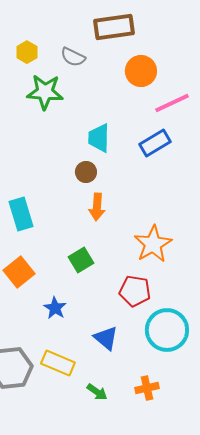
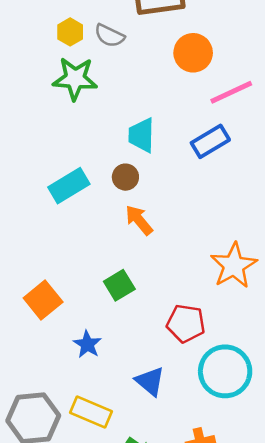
yellow hexagon: (27, 52) -> (70, 32), moved
orange arrow: (97, 207) -> (139, 220), turned 136
cyan rectangle: (21, 214) -> (69, 186), moved, turned 76
orange star: (153, 244) -> (234, 266), moved

